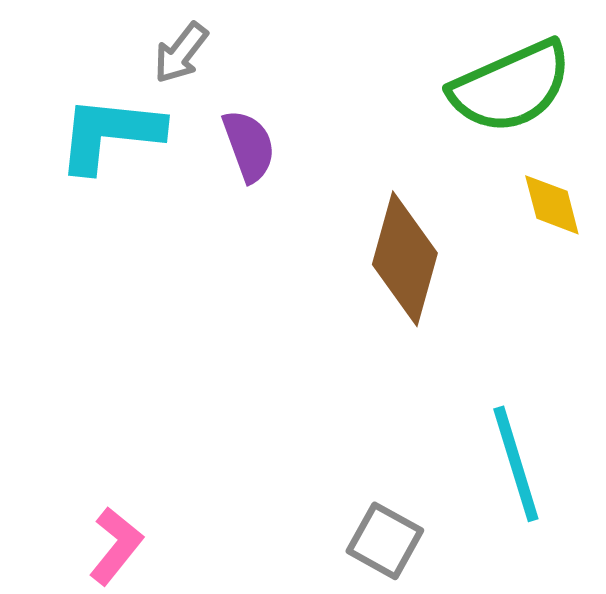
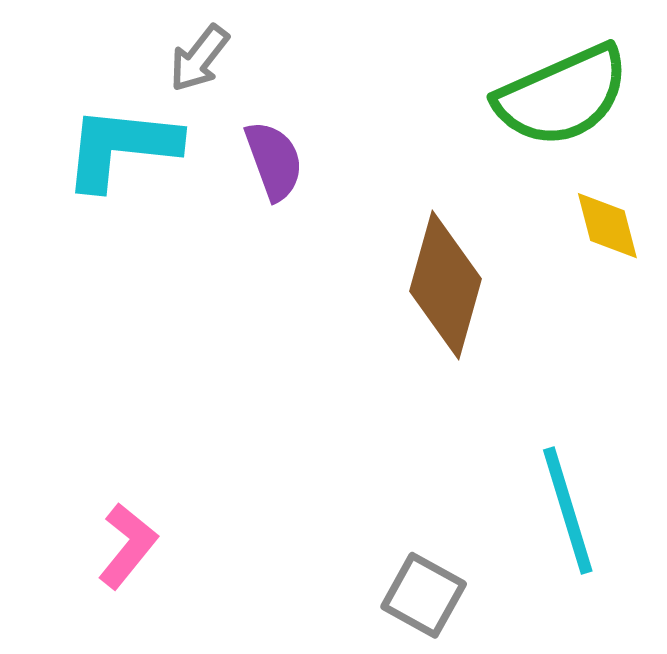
pink L-shape: (116, 546) -> (128, 546), moved

